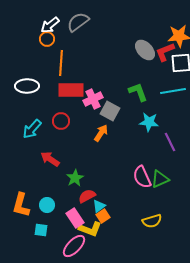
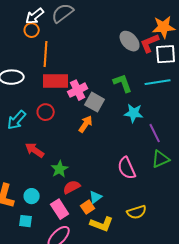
green triangle: (160, 179) -> (161, 159), moved
cyan triangle: (99, 206) -> (96, 197), moved
yellow L-shape: (90, 229) -> (102, 224), moved

